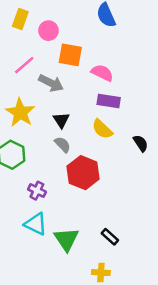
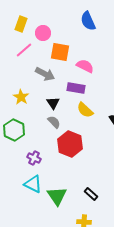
pink line: (24, 65) -> (24, 50), moved
purple rectangle: (109, 101) -> (76, 88), moved
yellow star: (20, 113) -> (21, 97), size x0.7

